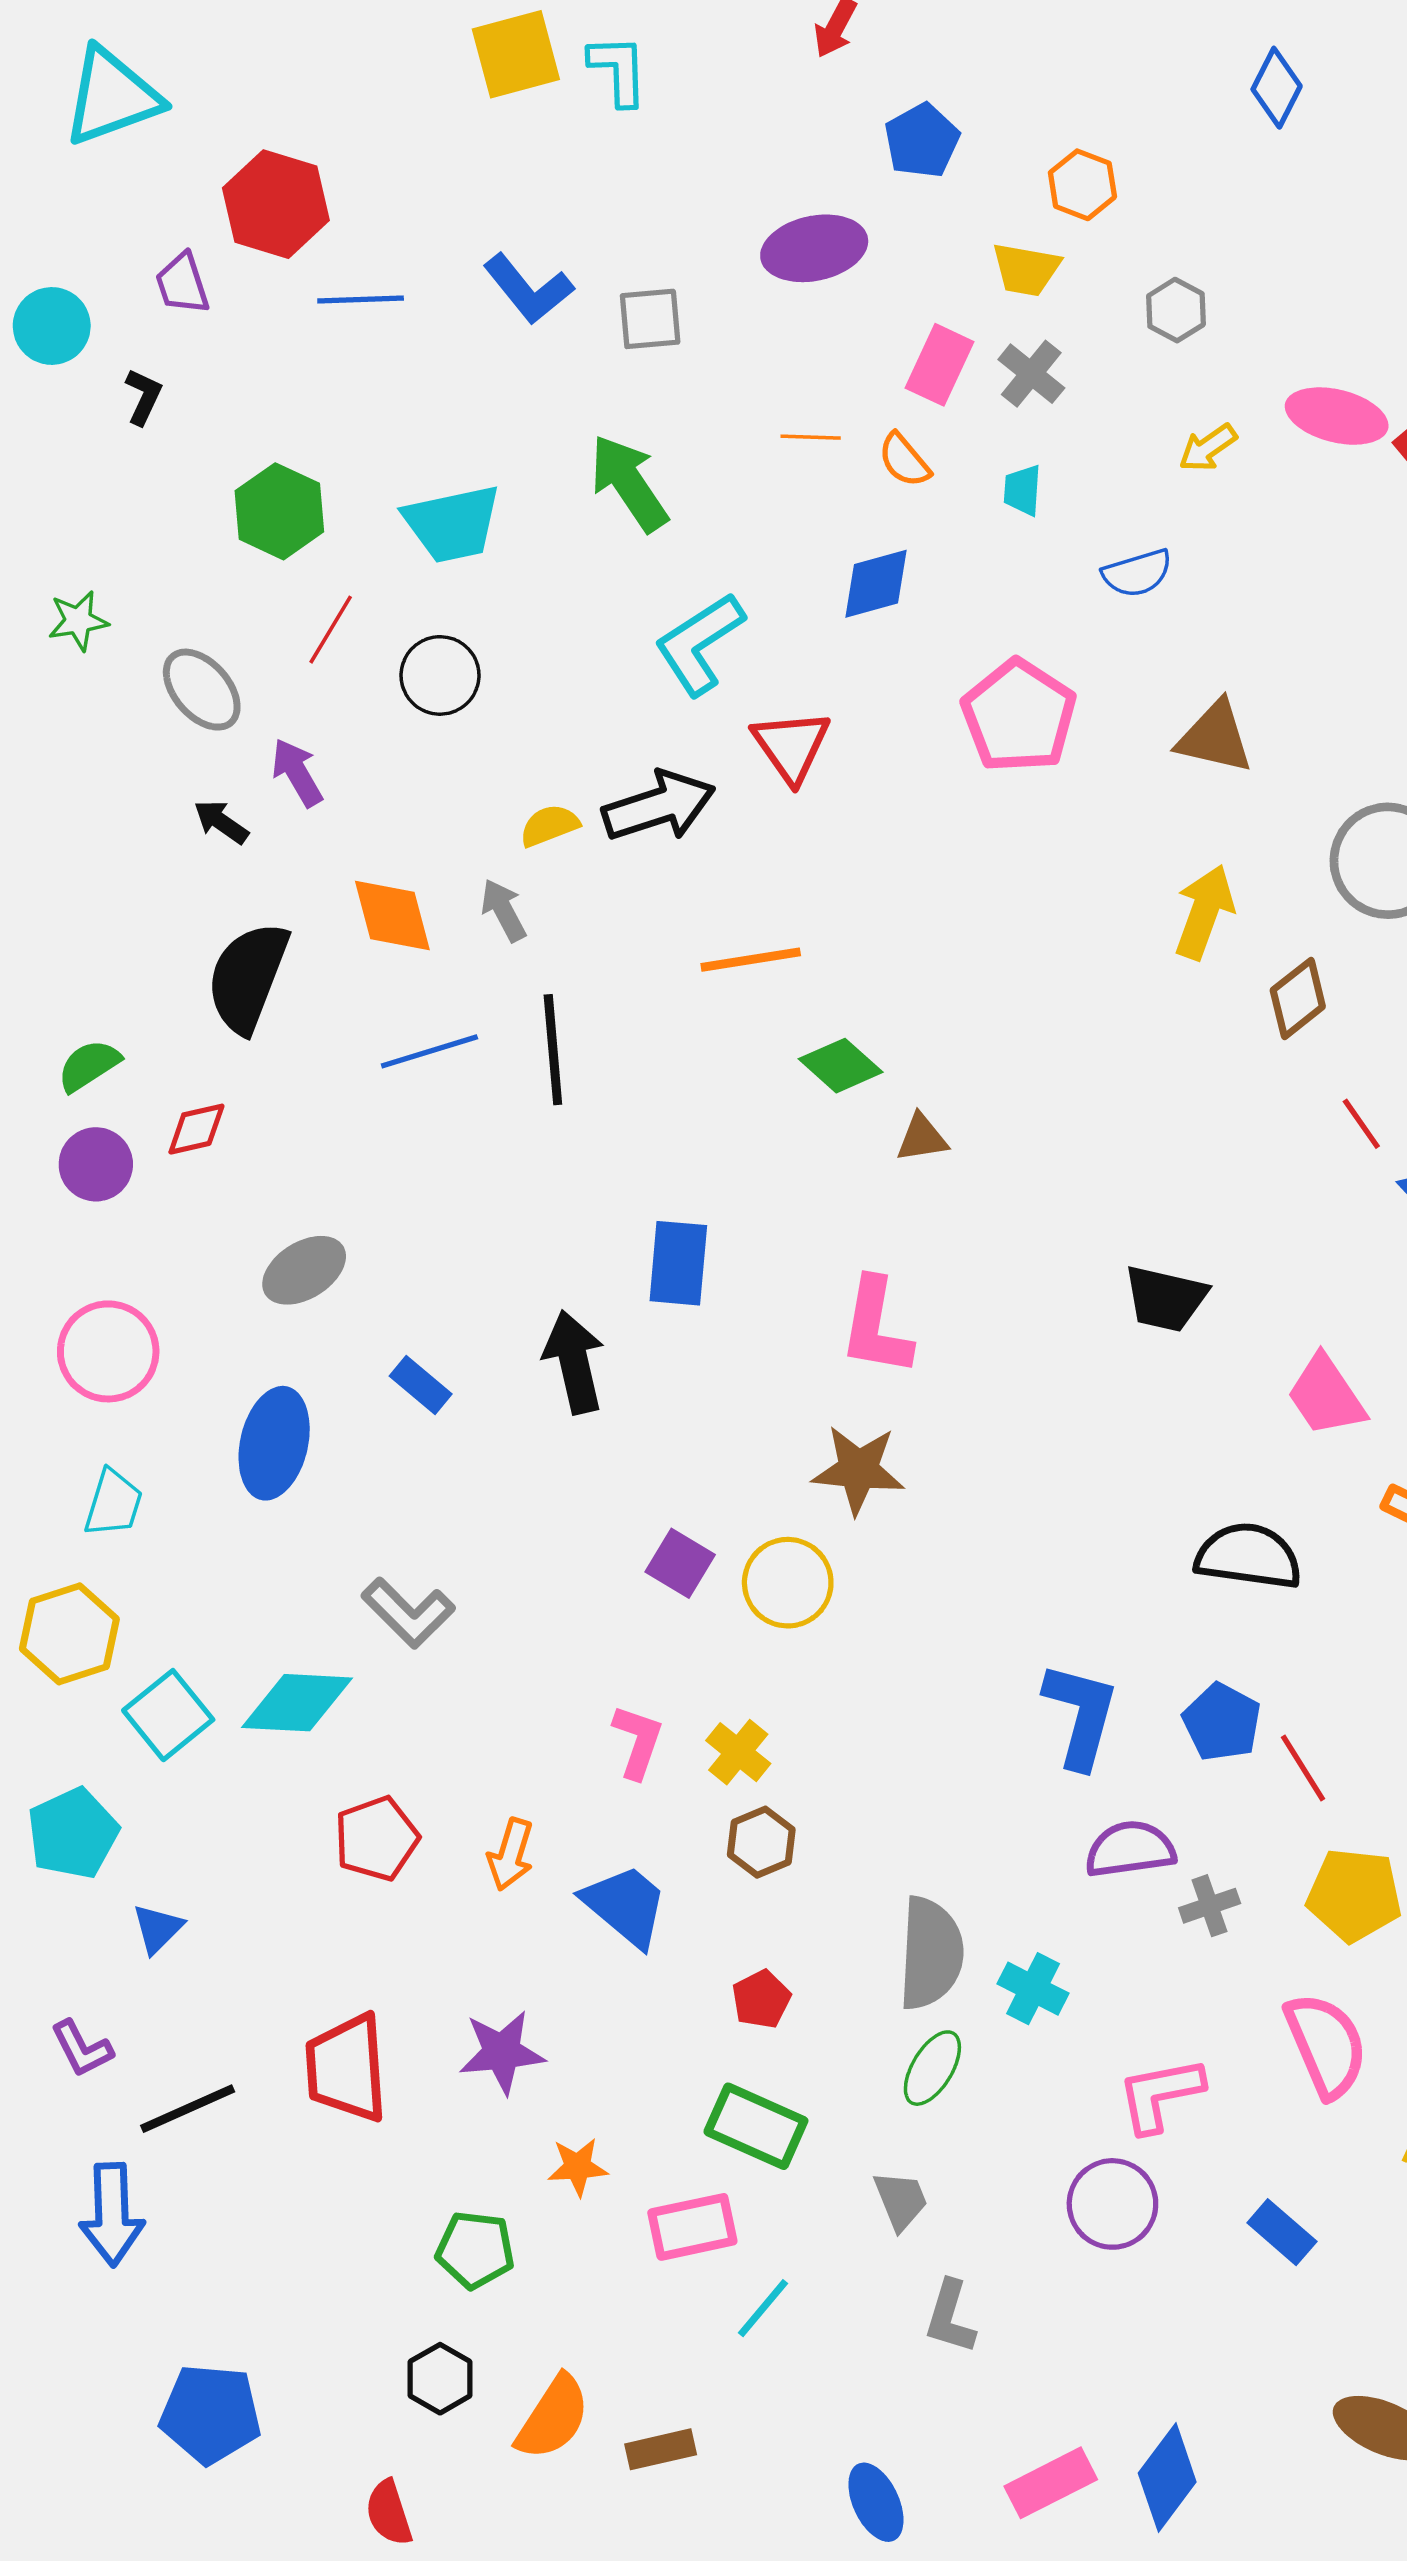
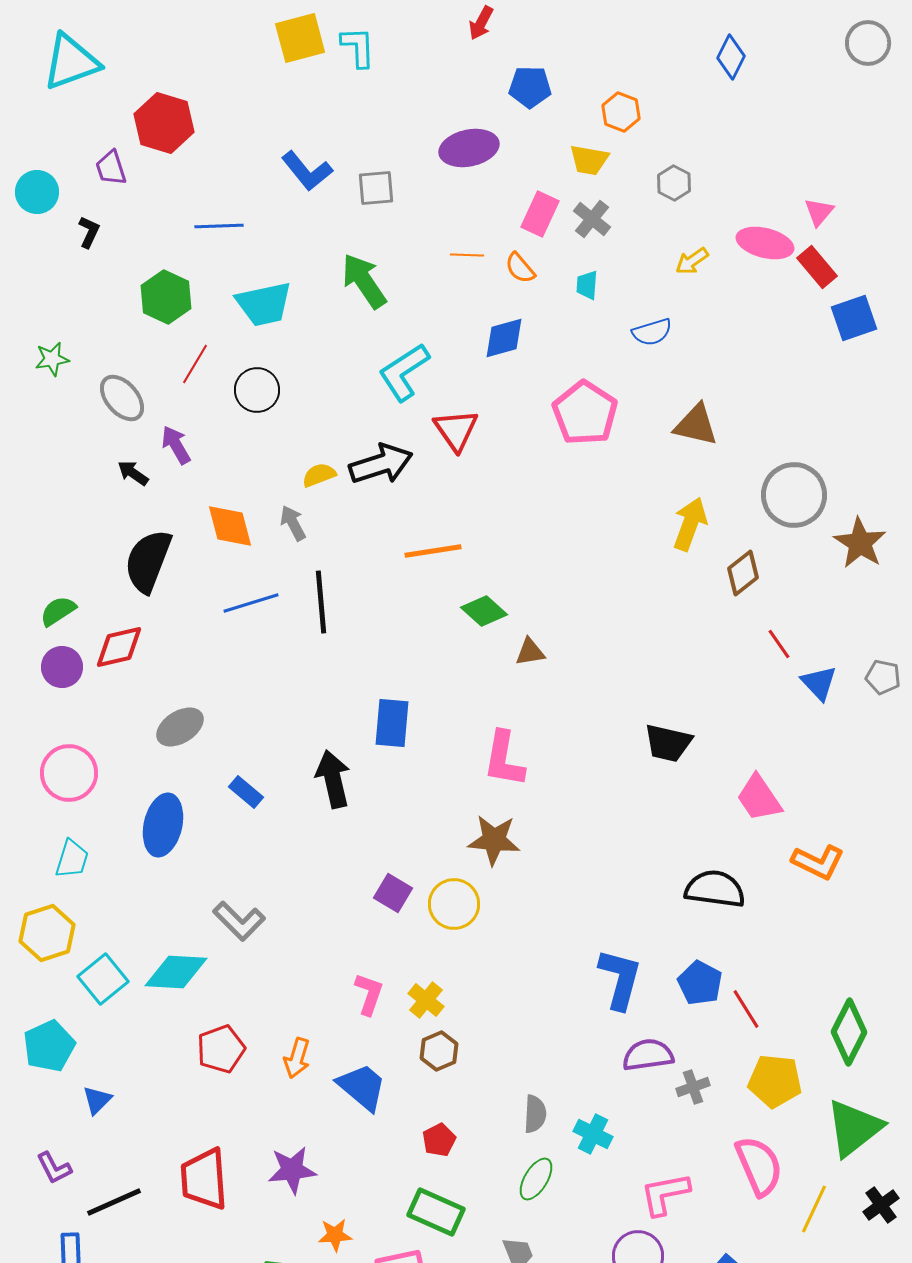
blue pentagon: (922, 141) -> (530, 87), turned 30
blue line: (361, 300) -> (219, 226), moved
red diamond: (196, 1129) -> (119, 647), size x1.4
gray semicircle: (931, 1953) -> (535, 1114), size x0.6

